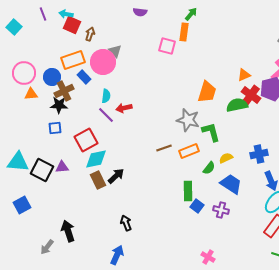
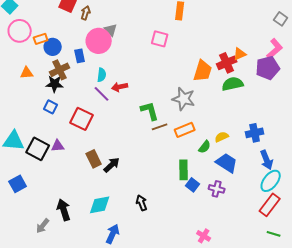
pink square: (167, 46) -> (160, 39), moved
orange rectangle: (73, 60) -> (41, 39), moved, size x0.6
pink circle: (24, 73) -> (20, 31), moved
blue circle: (52, 77) -> (53, 47), moved
blue rectangle: (84, 77) -> (80, 56), turned 32
red cross: (251, 95) -> (227, 63), moved, turned 30
blue square: (55, 128) -> (51, 107), turned 32
green L-shape: (211, 132) -> (150, 111), moved
red square: (86, 140) -> (82, 119), turned -35
cyan diamond: (96, 159) -> (100, 205), moved
black arrow: (116, 176) -> (112, 165), moved
black arrow: (126, 223) -> (142, 203), moved

